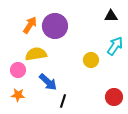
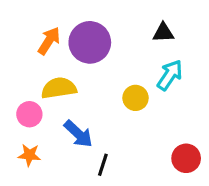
black triangle: (111, 16) -> (163, 33), moved
cyan arrow: (115, 46) -> (170, 75), moved
yellow circle: (91, 60) -> (136, 98), moved

